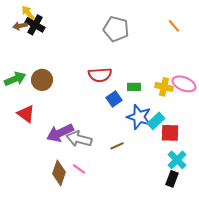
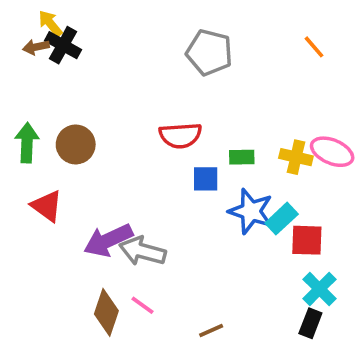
green arrow: (15, 79) -> (27, 143), turned -65
blue square: (114, 99) -> (206, 179), turned 35
brown line: (117, 146) -> (211, 331), moved

